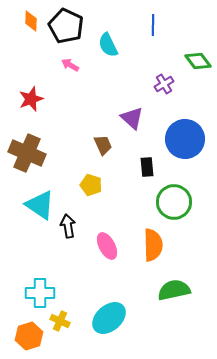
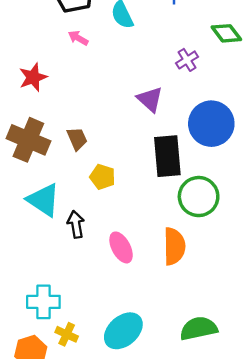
brown trapezoid: (103, 145) -> (77, 139), moved
black rectangle: (147, 167) -> (167, 156), size x1.8
green semicircle: (174, 290) -> (199, 328), moved

